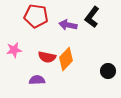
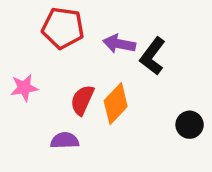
black L-shape: (92, 17) -> (153, 56), moved
red semicircle: (47, 57) -> (82, 100), turned 102

